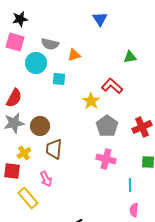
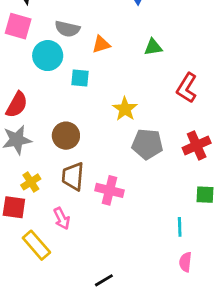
green triangle: (130, 57) -> (153, 47), moved
red L-shape: (112, 86) -> (187, 88), moved, turned -100
brown circle: (40, 126) -> (66, 136), moved
gray pentagon: (107, 126) -> (147, 144), turned -30
pink cross: (106, 159) -> (109, 190), moved

